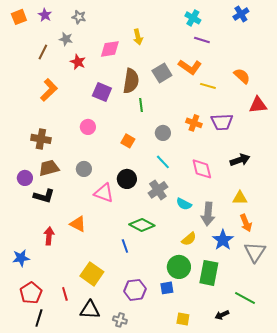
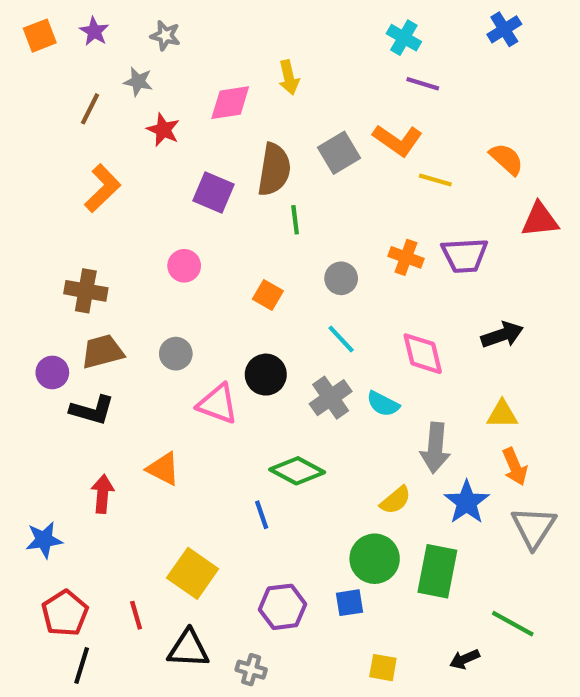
cyan semicircle: (184, 204) -> (383, 404), moved

